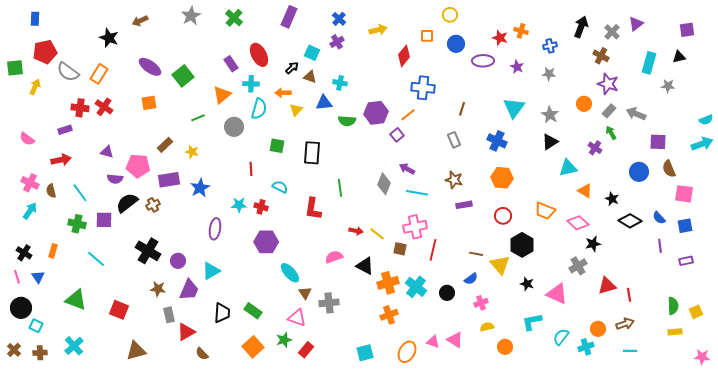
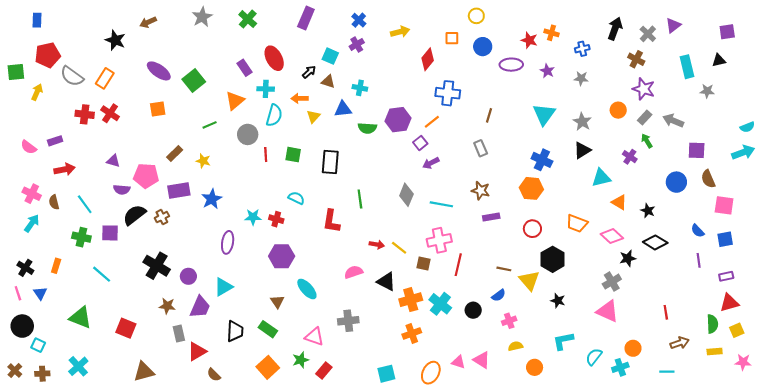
cyan rectangle: (649, 63) -> (687, 67), turned -30
purple rectangle: (65, 130) -> (55, 141), moved
blue cross: (497, 141) -> (542, 160), moved
red line: (251, 169) -> (266, 155), moved
purple arrow: (407, 169) -> (431, 163), moved, turned -56
black diamond: (630, 221) -> (655, 242), moved
red triangle: (607, 286) -> (729, 303), moved
brown triangle: (305, 293) -> (277, 302), moved
pink triangle: (557, 294) -> (608, 311), moved
brown arrow: (625, 324) -> (680, 343), moved
pink star: (702, 357) -> (743, 362), moved

